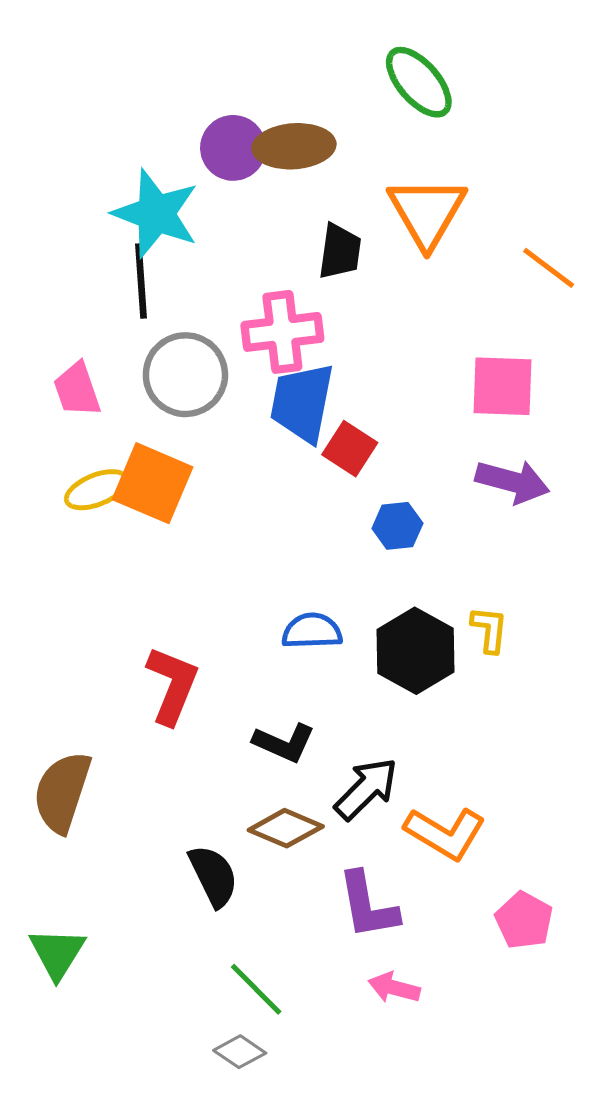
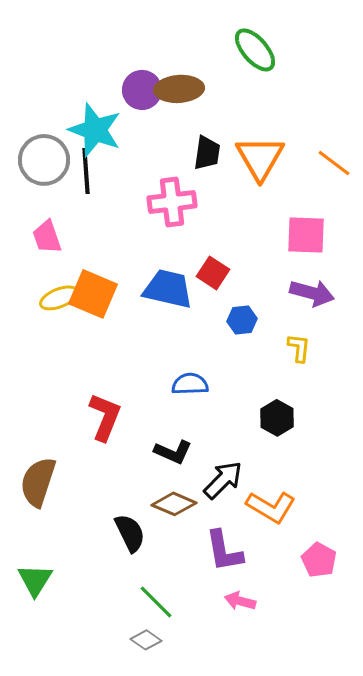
orange triangle: (427, 212) -> (260, 158), moved
gray circle: (185, 375) -> (44, 160), moved
blue trapezoid: (302, 403) -> (168, 289), moved, turned 92
yellow L-shape: (489, 629) -> (299, 348), moved
black hexagon: (415, 651) -> (277, 418), moved, size x0.7

